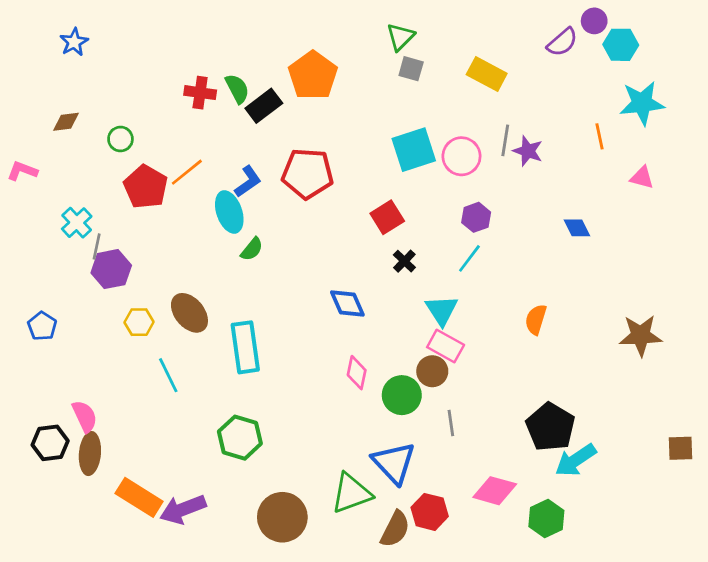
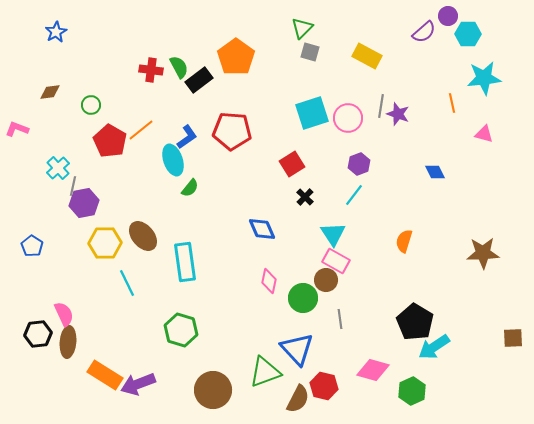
yellow hexagon: (139, 322) -> (105, 243), size x1.5

